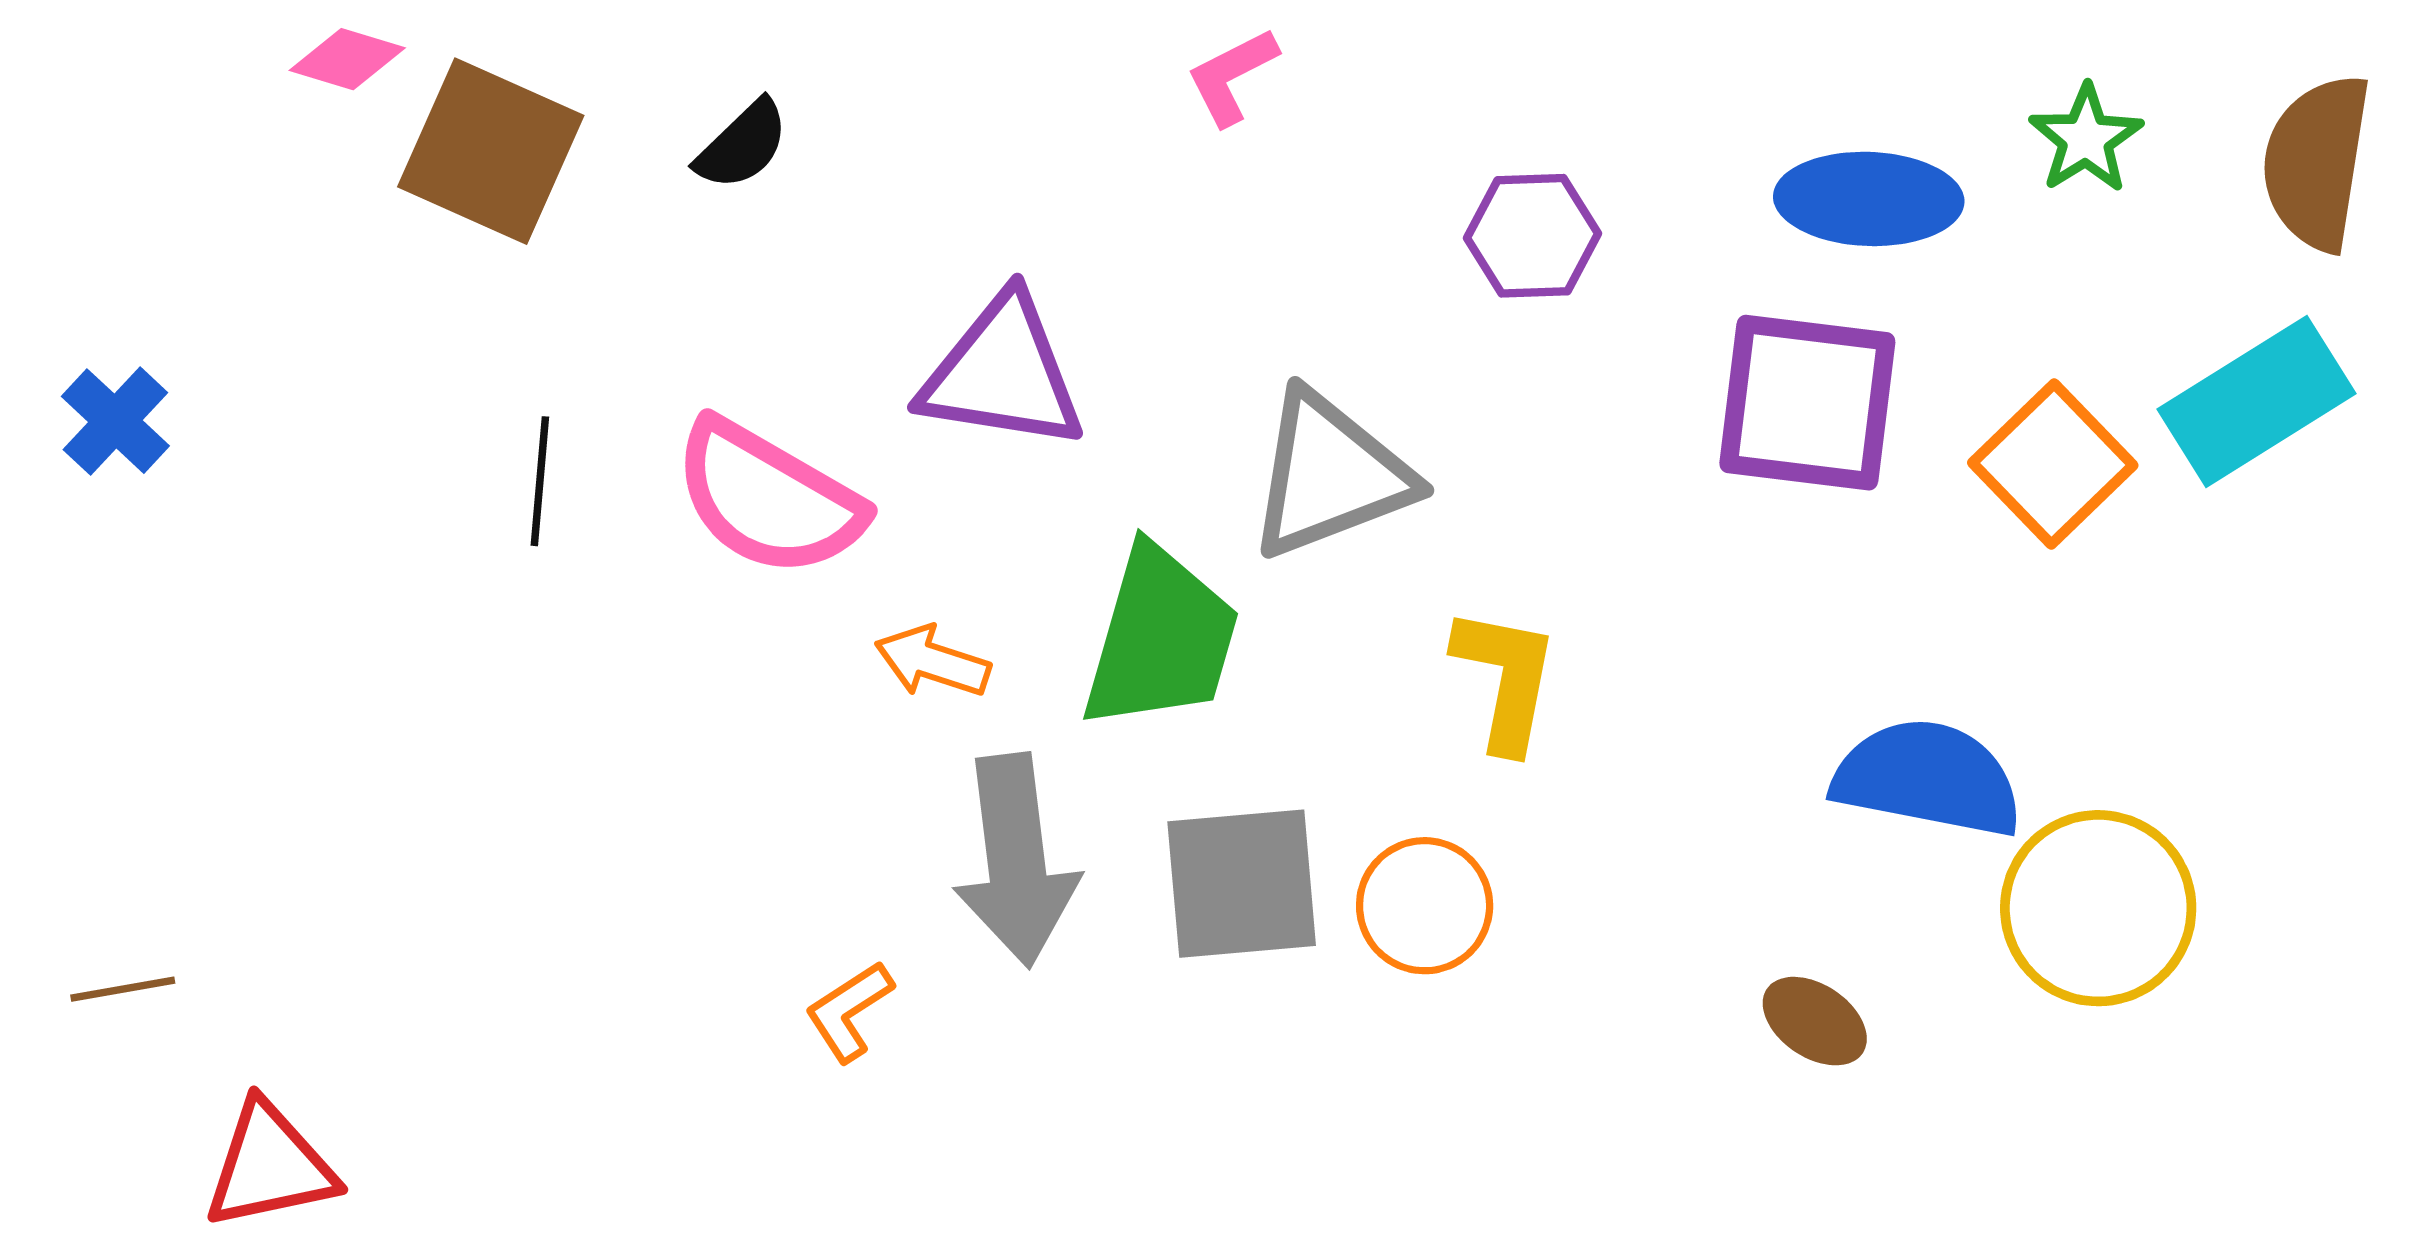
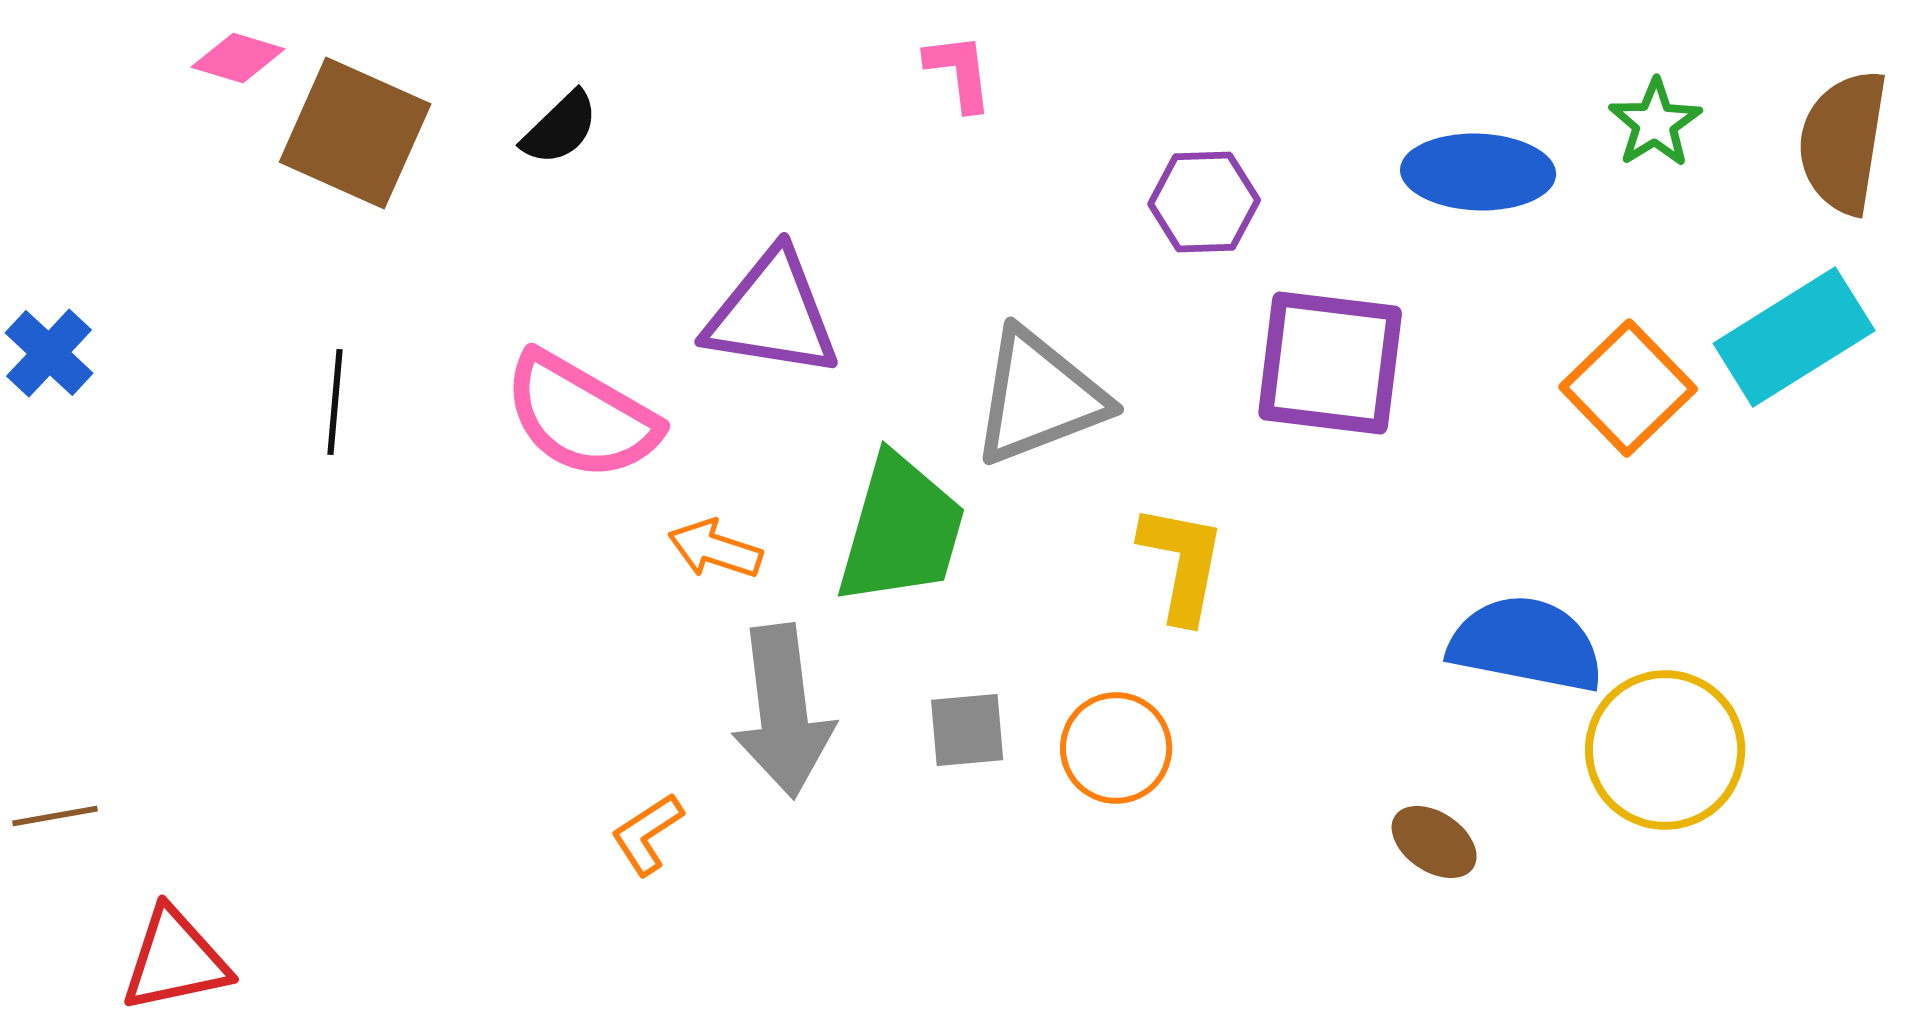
pink L-shape: (1232, 76) -> (959, 72), turned 110
purple square: (1807, 403) -> (1330, 363), moved
black line: (540, 481) -> (335, 402), moved
gray square: (1242, 884) -> (967, 730), size x0.6

